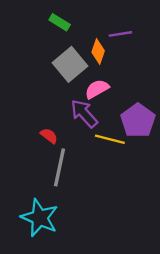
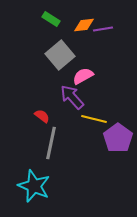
orange diamond: (98, 52) -> (84, 25), moved, turned 65
purple pentagon: (138, 121) -> (118, 138), moved

